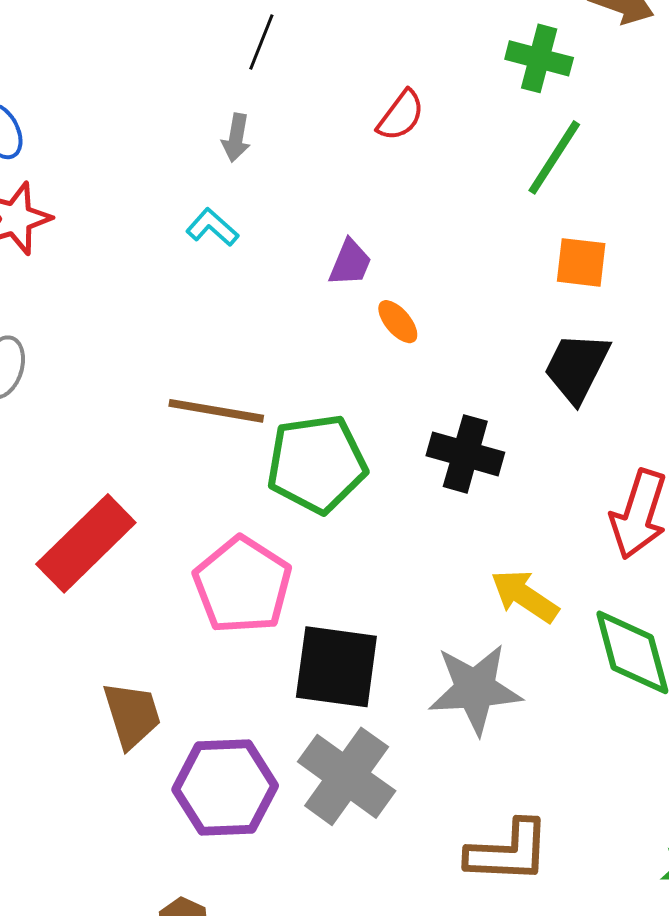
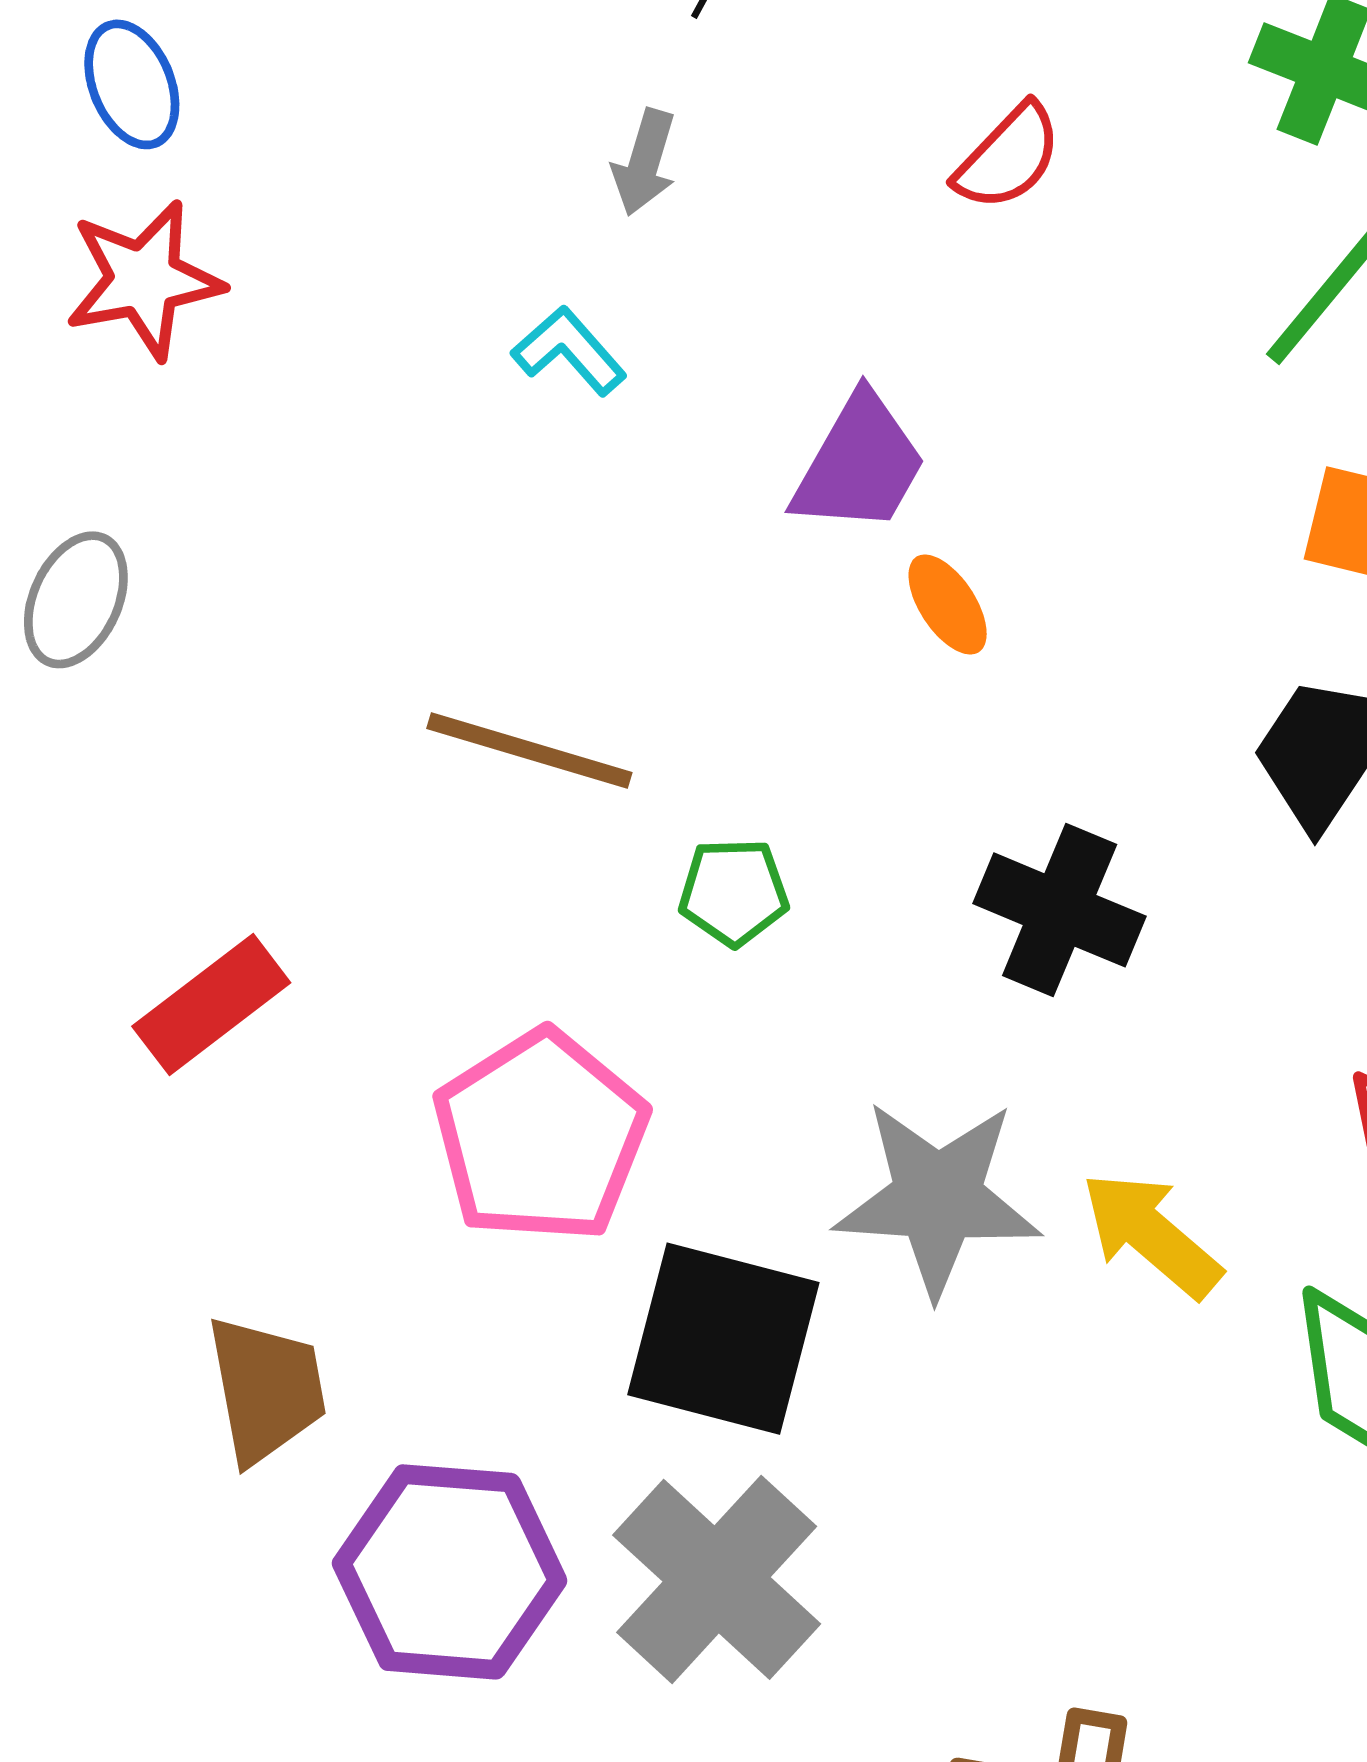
purple trapezoid: (350, 263) -> (859, 464), size x1.4
green pentagon: (317, 464) -> (734, 892), size x0.5
red rectangle: (86, 543) -> (211, 1005), size x0.7
gray star: (475, 689) -> (938, 1198), moved

